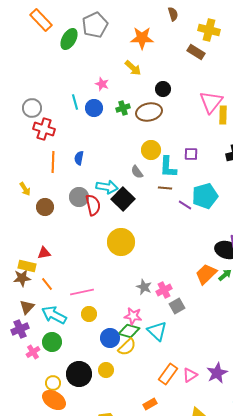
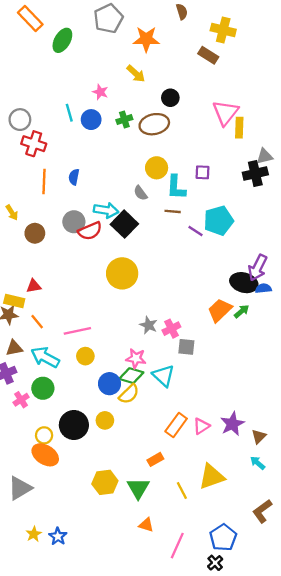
gray pentagon: (95, 25) -> (108, 19), moved
red semicircle: (93, 205) -> (90, 231), turned 80
gray square: (177, 306) -> (186, 347), turned 35
brown triangle: (27, 307) -> (14, 348), turned 35

